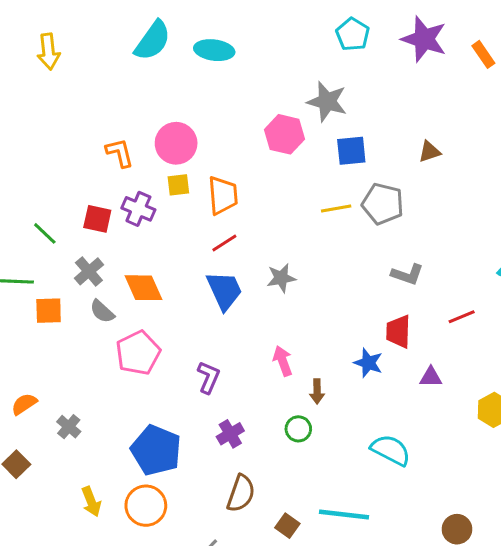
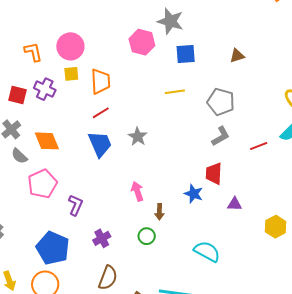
gray pentagon: (383, 204) -> (221, 102), moved
gray L-shape: (407, 274) -> (221, 136), turned -50
gray star: (281, 278) -> (138, 137), turned -30
red line: (462, 317) -> (259, 146), moved
purple L-shape: (208, 377) -> (76, 205), moved

